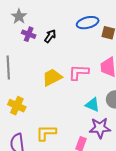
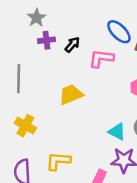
blue ellipse: (88, 23) -> (119, 32), turned 55
purple cross: (29, 34) -> (46, 40), turned -32
pink L-shape: (79, 72) -> (101, 58), moved

